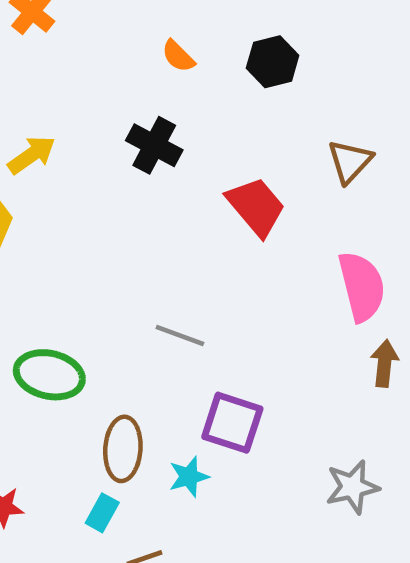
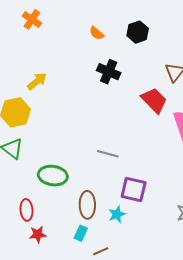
black cross: (154, 145) -> (109, 72), moved
red trapezoid: (256, 207) -> (154, 100), moved

